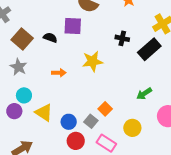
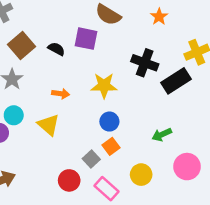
black cross: (122, 38) -> (145, 63), size x1.5
yellow triangle: (44, 113) -> (49, 125), moved
blue circle: (69, 122) -> (109, 122), moved

